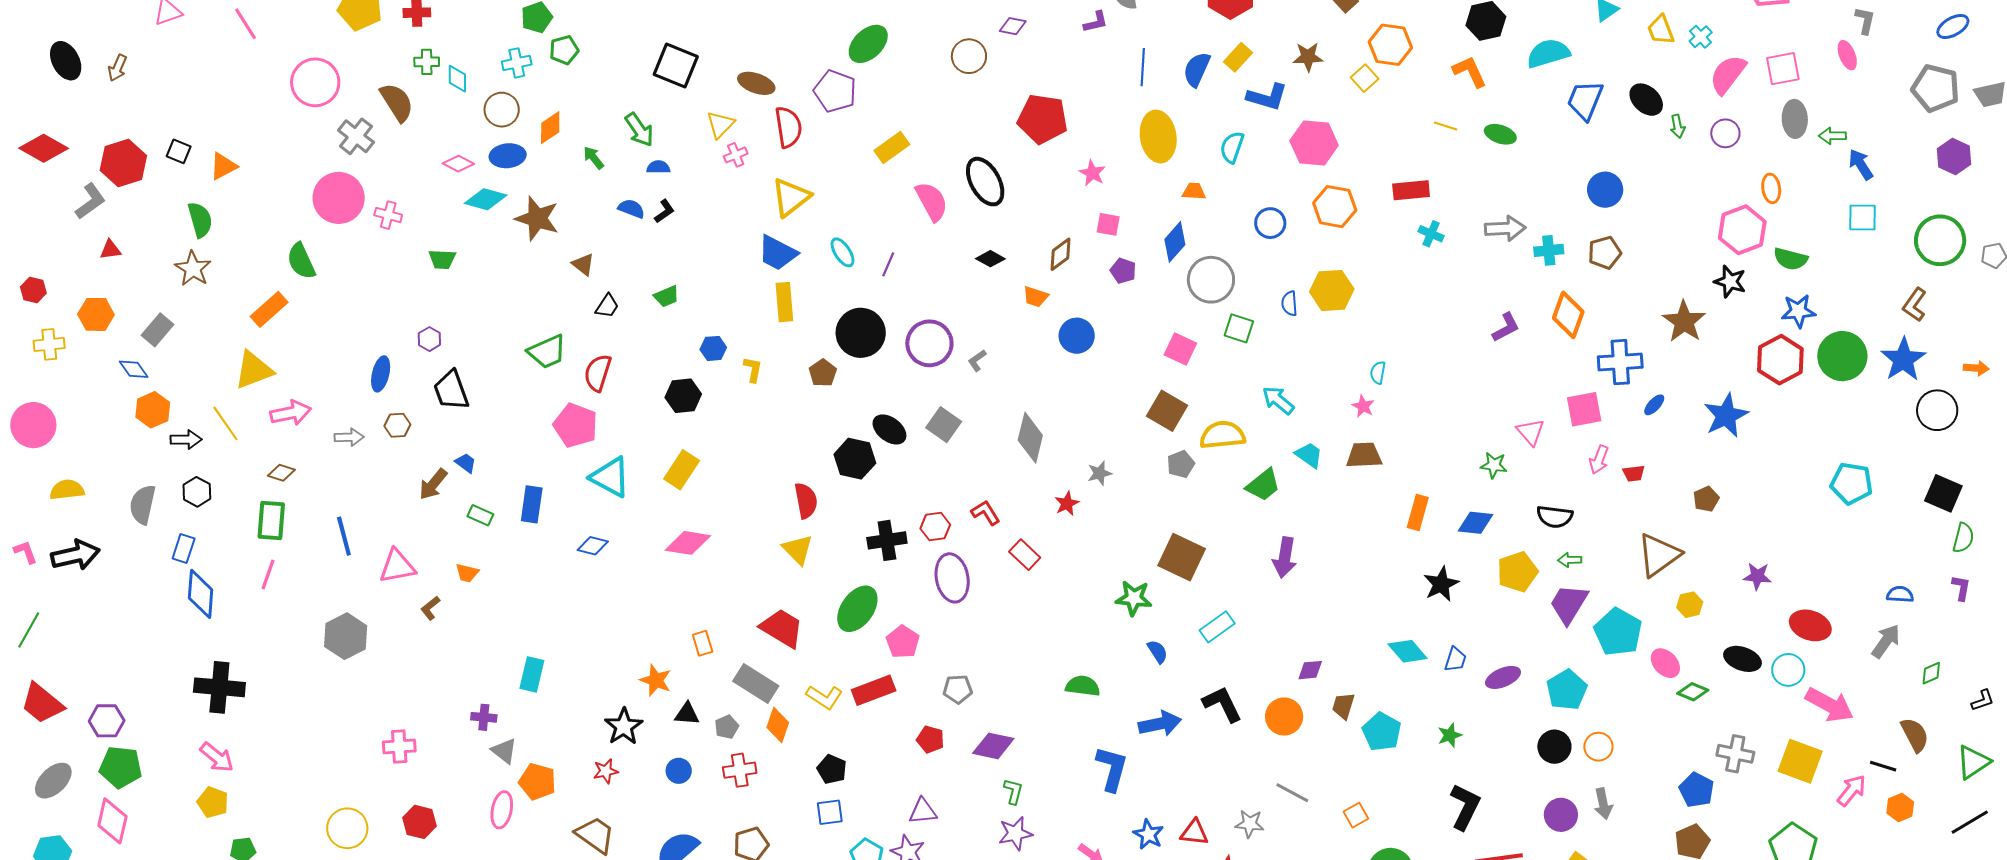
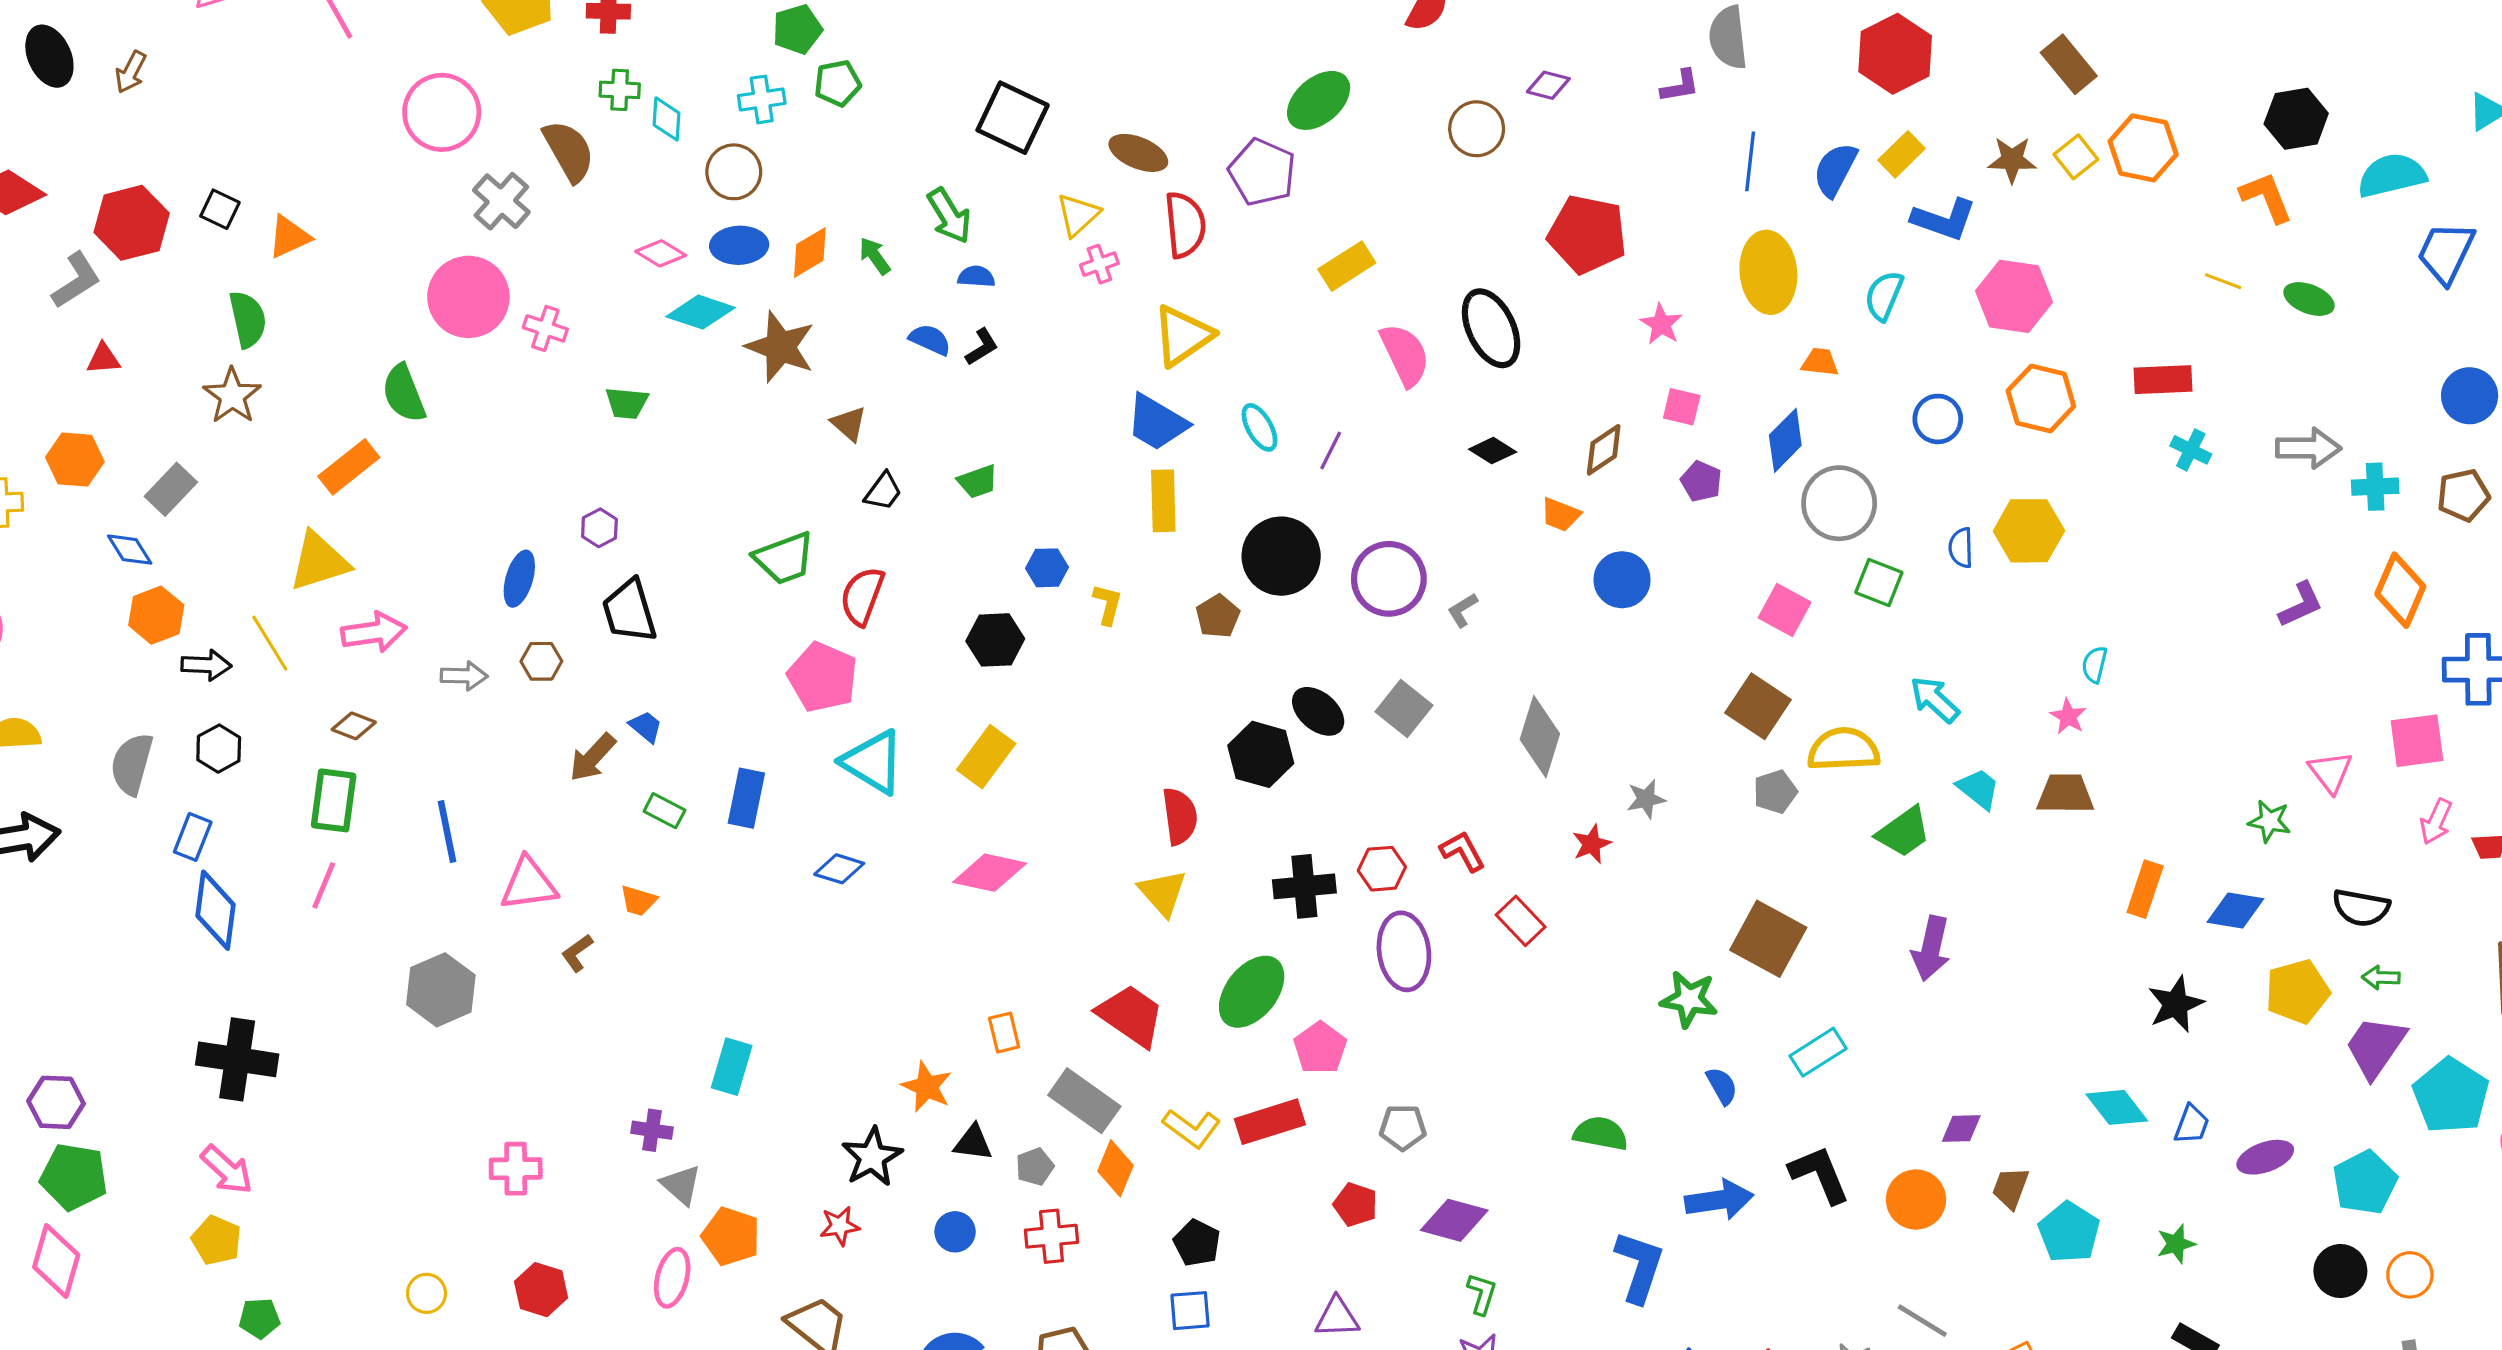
yellow square: (1365, 78) -> (2076, 157), moved
orange diamond: (550, 128) -> (810, 252), moved
yellow circle: (347, 828) -> (427, 1293), size x0.6

